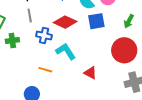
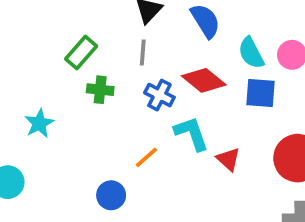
orange line: (45, 70) -> (146, 157), turned -72
red triangle: (90, 73) -> (228, 159), moved

